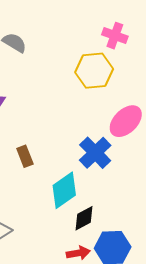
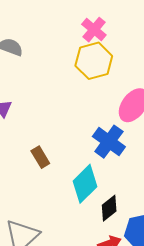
pink cross: (115, 36) -> (94, 30), moved, turned 30

